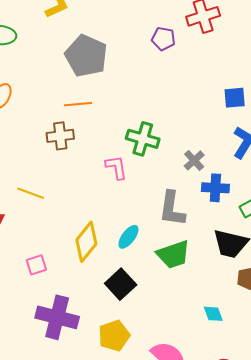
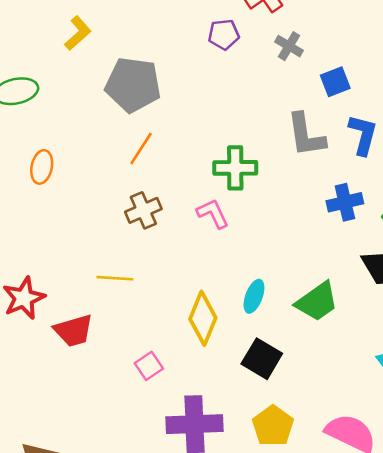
orange line: (78, 104) -> (141, 148), turned -36
brown cross: (60, 136) -> (143, 210), moved
gray cross: (194, 160) -> (289, 46), moved
gray L-shape: (172, 209) -> (306, 135), moved

